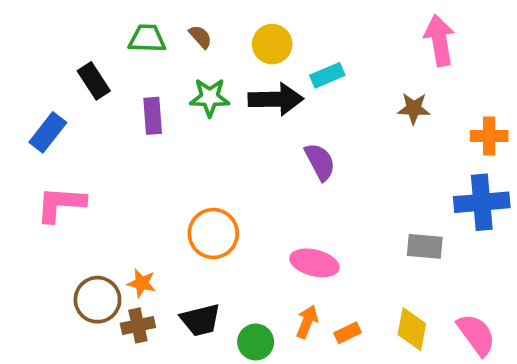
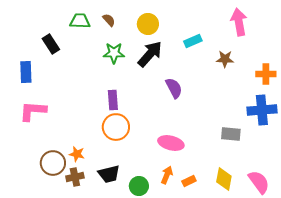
cyan rectangle: (327, 75) -> (193, 41), moved
black arrow: (276, 99) -> (150, 54), turned -48
purple rectangle: (153, 116) -> (113, 100), moved
blue rectangle: (48, 132) -> (26, 72), turned -40

